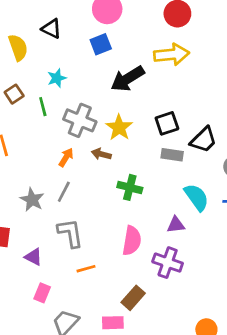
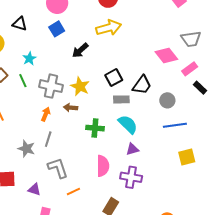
black arrow: (128, 79) -> (80, 50), size x0.7
cyan semicircle: (197, 197) -> (128, 124), moved

